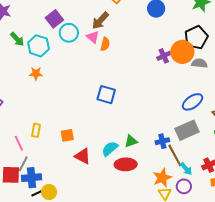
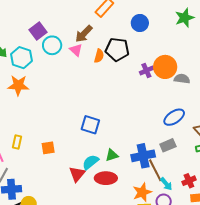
black pentagon: (196, 37) -> (117, 49), moved, turned 30
orange semicircle: (105, 44) -> (99, 56), moved
orange star: (36, 74) -> (18, 85), size x1.5
blue square: (106, 95) -> (90, 125), moved
gray rectangle: (187, 130) -> (168, 145), size x0.7
blue cross: (162, 141) -> (143, 156), size x1.6
red triangle: (83, 156) -> (77, 174), moved, turned 42

